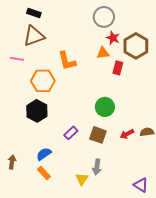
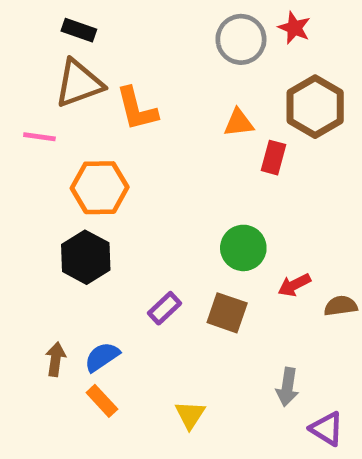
red star: (113, 38) -> (294, 28), moved
orange L-shape: (67, 61) -> (137, 109), moved
red arrow: (127, 134) -> (294, 285), moved
brown arrow: (12, 162) -> (56, 359), moved
gray arrow: (97, 167) -> (287, 387), moved

